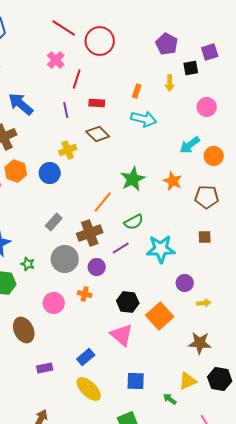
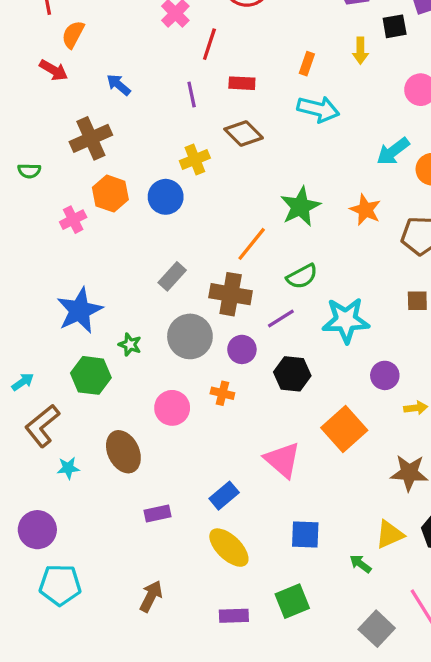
blue arrow: (21, 104) -> (119, 85), size x0.6
brown cross: (90, 233) -> (231, 294), turned 30
black hexagon: (128, 302) -> (292, 374), moved

